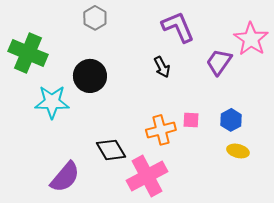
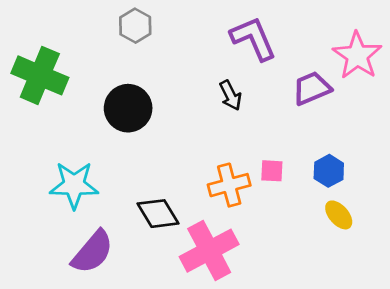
purple trapezoid: (219, 62) -> (312, 88), turned 32
cyan star: (52, 102) -> (74, 185), moved
yellow ellipse: (238, 151) -> (339, 215), turned 35

